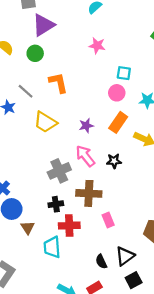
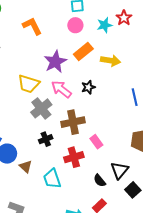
orange L-shape: (58, 83) -> (32, 26), moved
yellow trapezoid: (45, 122) -> (29, 84), moved
orange rectangle: (118, 122) -> (83, 52), turned 30
purple star: (86, 126) -> (55, 62), size x1.6
red cross: (69, 226) -> (74, 157), moved

